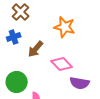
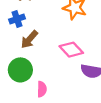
brown arrow: (36, 49) -> (29, 39), moved

